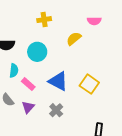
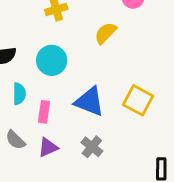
pink rectangle: (28, 84) -> (44, 112), turned 64
purple triangle: (28, 107) -> (48, 147), turned 32

